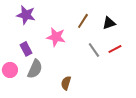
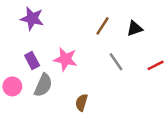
pink star: (56, 37) -> (65, 59), moved
red line: (115, 49) -> (156, 65), moved

